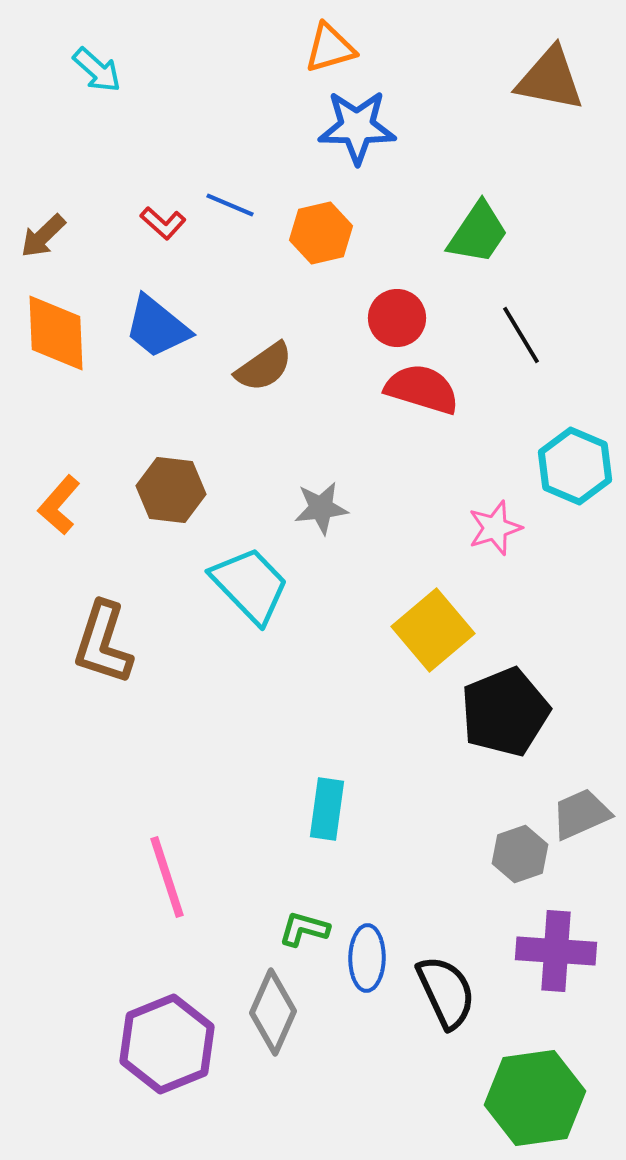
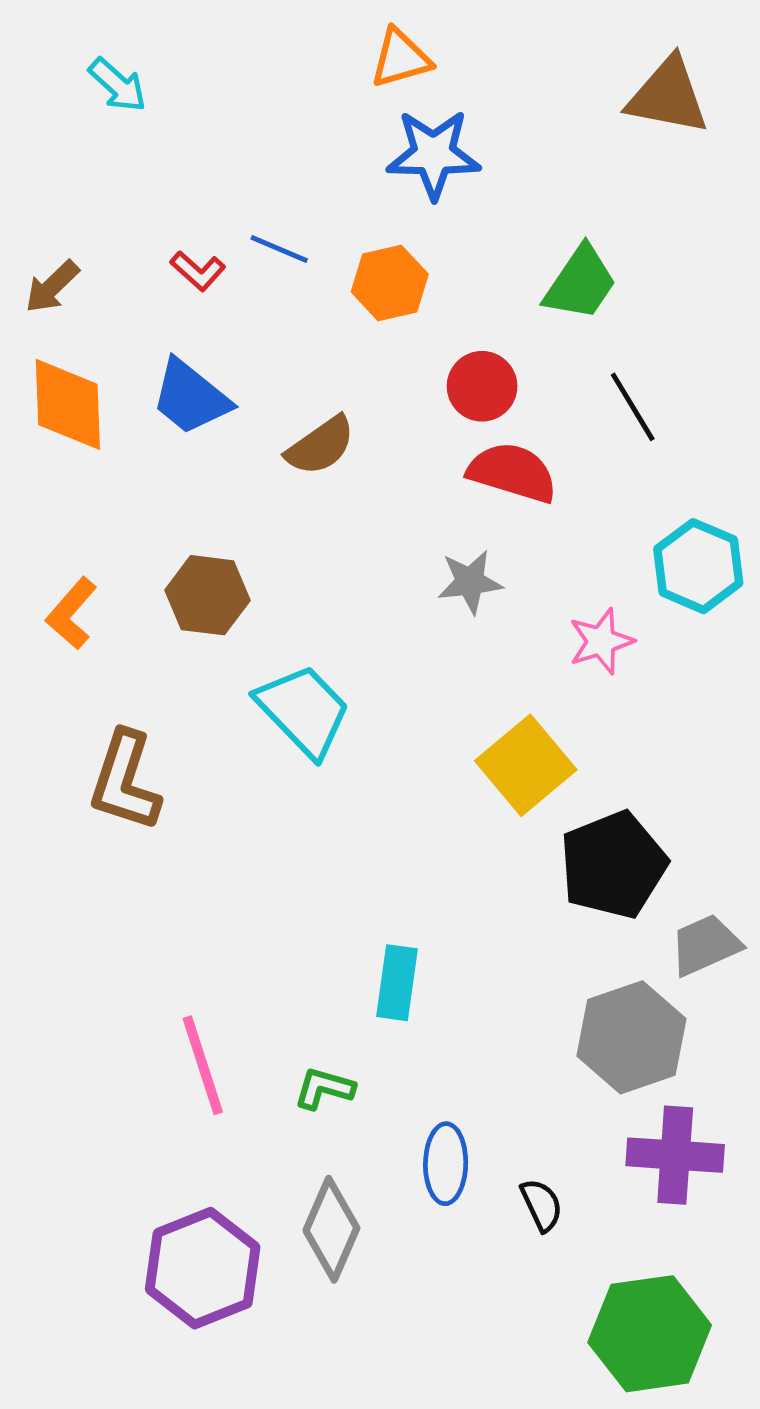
gray star: (321, 508) -> (470, 582), moved
gray trapezoid: (581, 814) -> (706, 945), moved
gray hexagon: (520, 854) -> (631, 1037), size x1.6
green L-shape: (304, 929) -> (324, 1088), moved
black semicircle: (446, 992) -> (542, 1205), size x0.6

